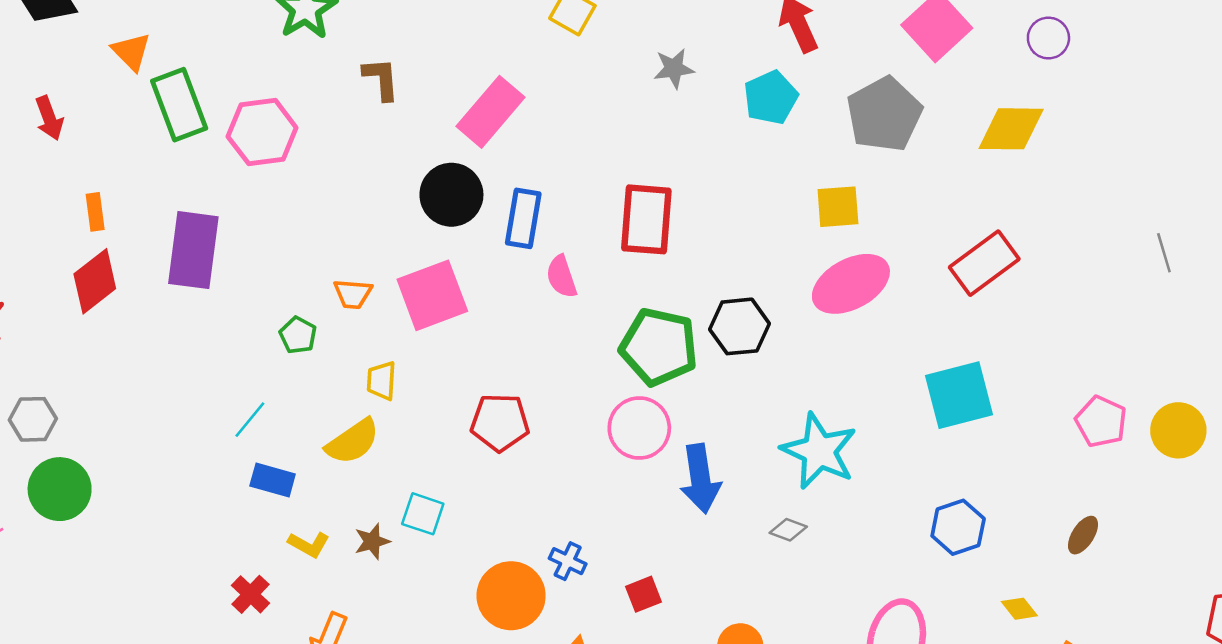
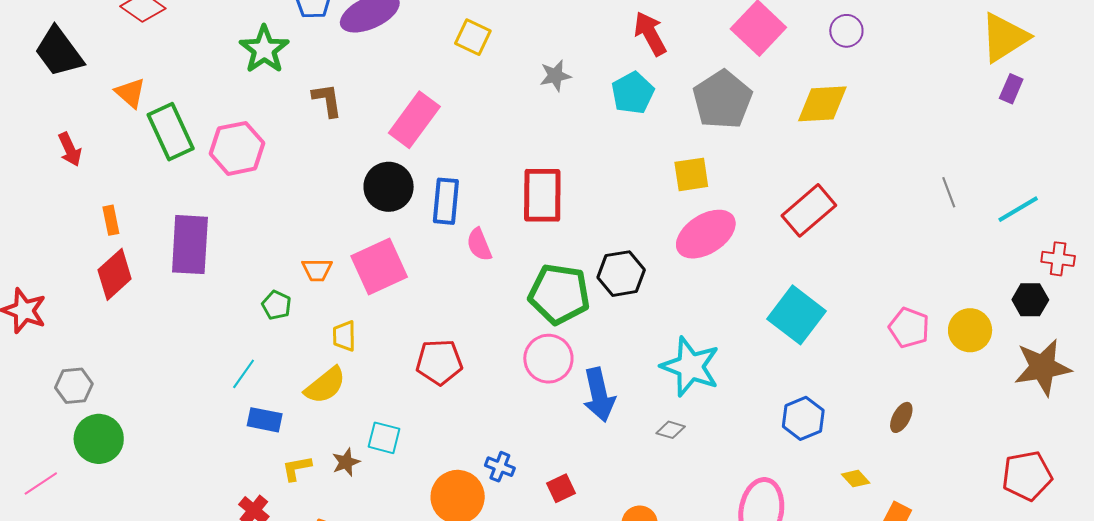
cyan square: (959, 395) -> (797, 315), turned -34
yellow L-shape: (309, 544) -> (297, 468), turned 144

